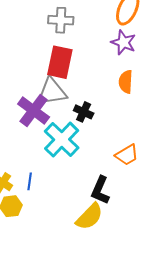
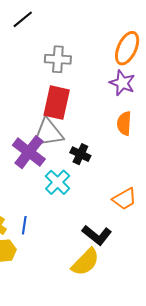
cyan cross: (62, 139) -> (58, 182), size x0.7
black L-shape: (100, 190) -> (97, 235), turned -76

